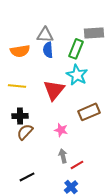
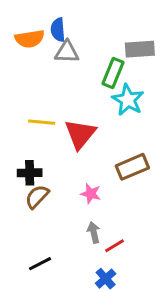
blue semicircle: (48, 50) -> (58, 30), moved
orange semicircle: (20, 51) -> (30, 39), moved
cyan star: (77, 75) -> (128, 100), moved
yellow line: (17, 86) -> (42, 122), moved

